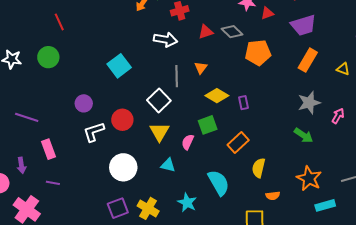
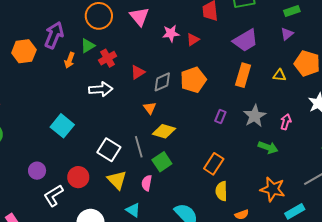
purple trapezoid: (303, 25) -> (245, 40), moved
gray diamond: (232, 32) -> (162, 82), moved, turned -55
orange triangle: (201, 68) -> (150, 108), moved
gray line: (177, 76) -> (139, 147), moved
purple rectangle: (243, 103) -> (220, 117), moved, turned 48
green arrow: (304, 135) -> (268, 147), moved
orange rectangle: (238, 142) -> (214, 164), moved
cyan triangle: (168, 165) -> (133, 210), turned 35

